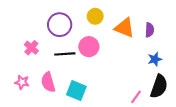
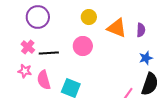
purple circle: (60, 25) -> (38, 17), moved
black line: (65, 54) -> (49, 53), moved
pink star: (22, 82) -> (25, 71), moved

